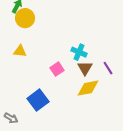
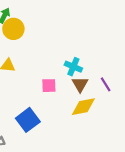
pink square: (57, 69) -> (49, 86), turned 32

